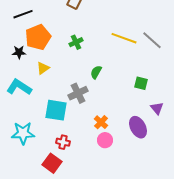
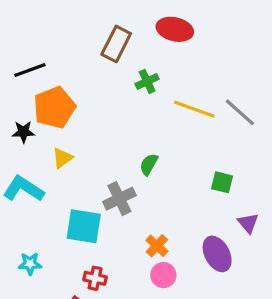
green cross: (76, 42) -> (147, 81), moved
cyan star: (23, 133) -> (30, 264), size x0.6

